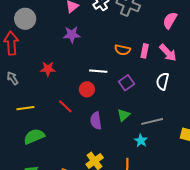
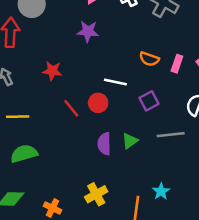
red line: (65, 106) -> (71, 108), moved
green triangle: (123, 115) -> (130, 141), moved
gray line: (152, 121) -> (171, 135), moved
cyan star: (141, 141) -> (161, 191), moved

